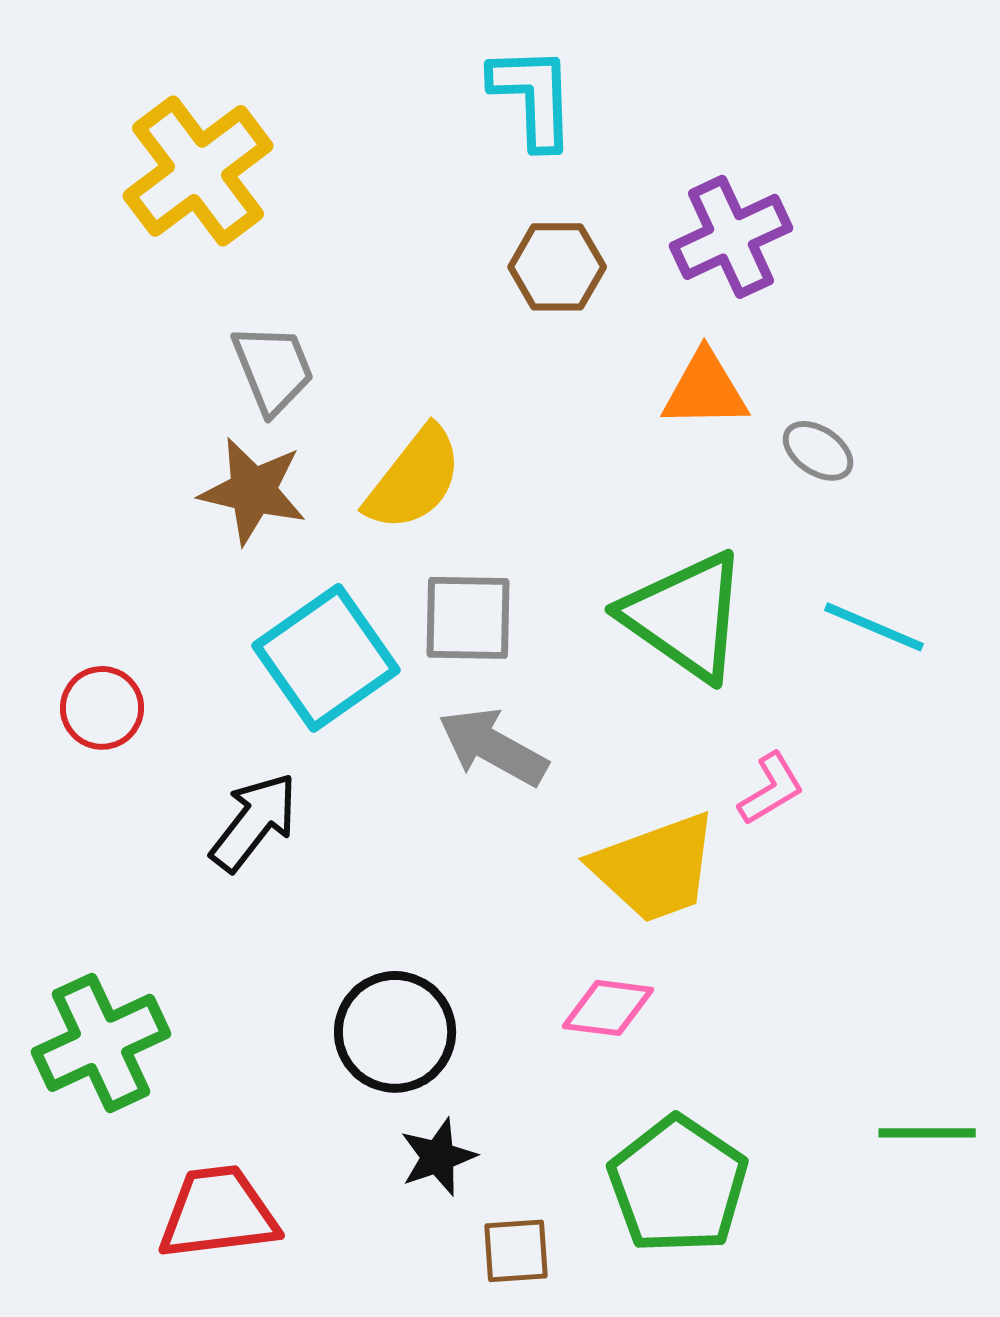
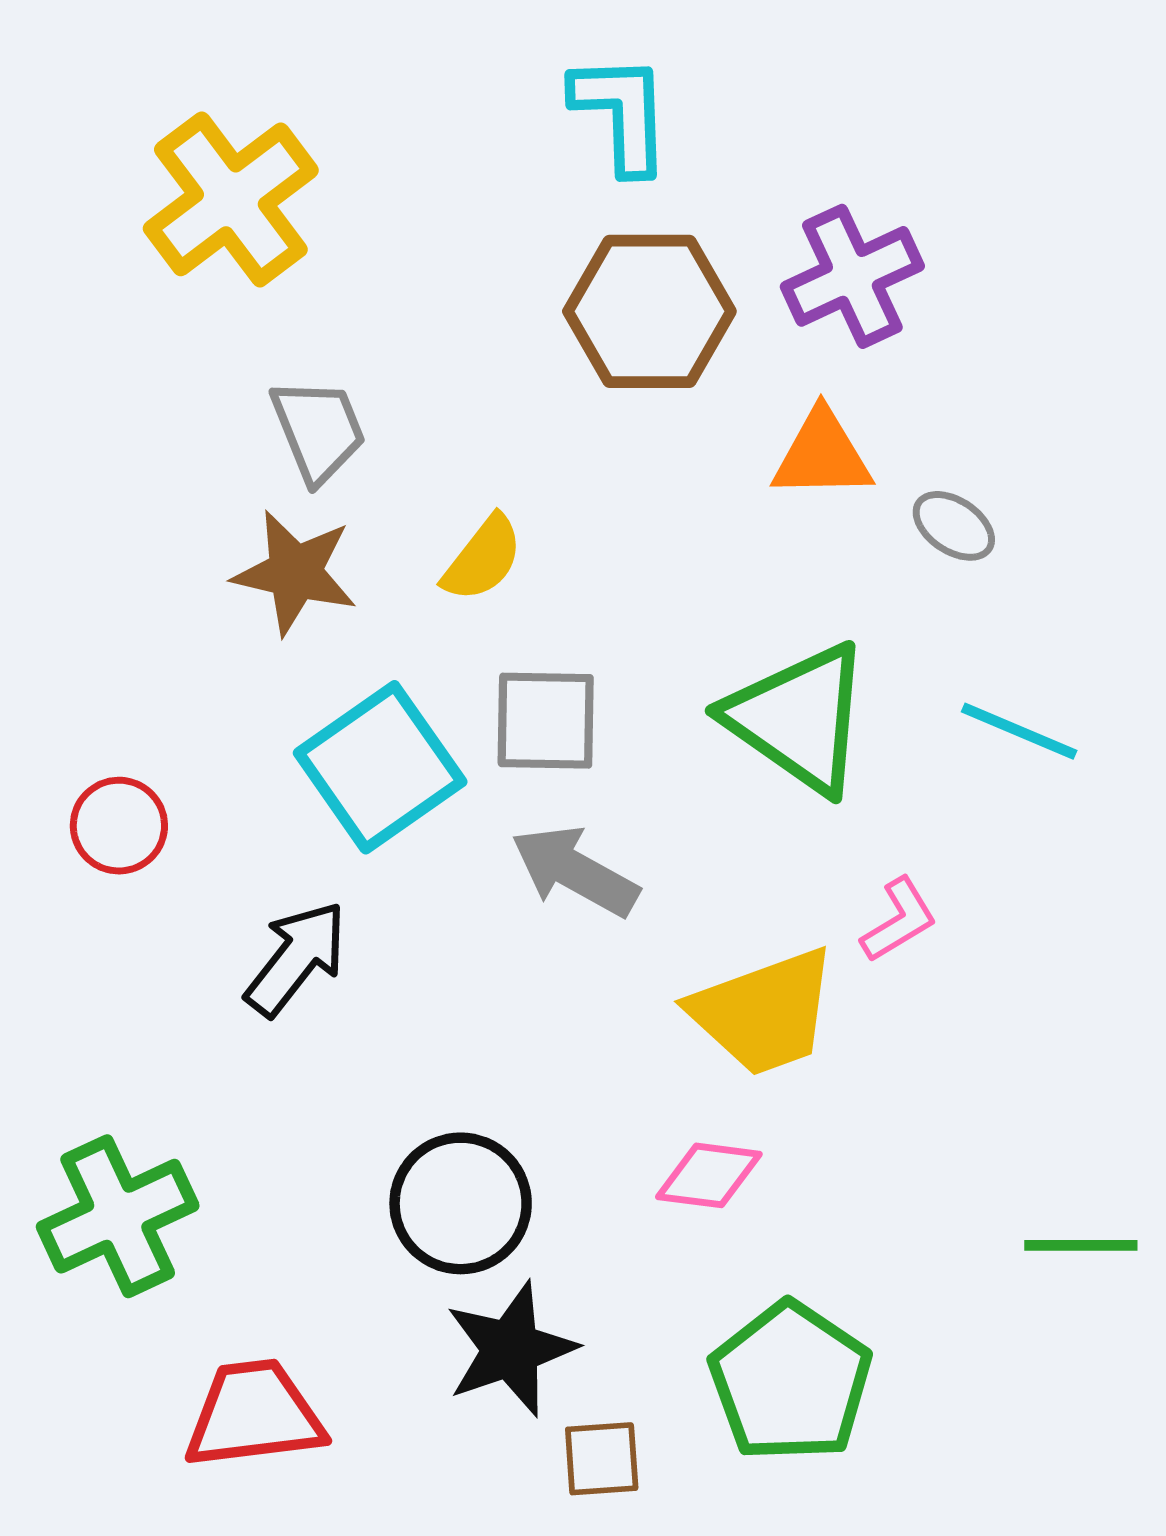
brown hexagon: (557, 267) -> (649, 311), size x1.5
yellow semicircle: (414, 479) -> (483, 559), size x0.7
green line: (927, 1133) -> (1081, 1245), moved
black star: (438, 1157) -> (511, 1349), size x1.5

